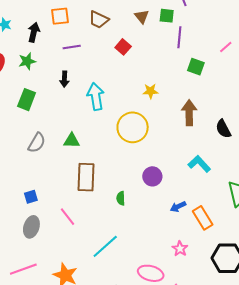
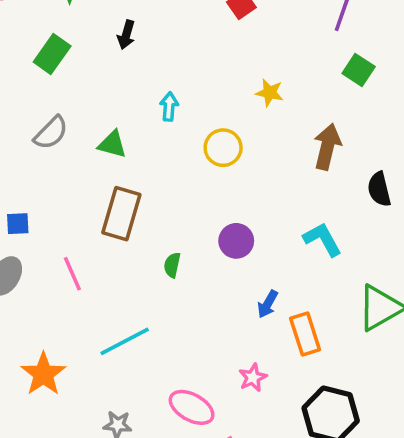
cyan arrow: (96, 96) -> (169, 107), moved, size x0.6
yellow circle: (133, 127) -> (223, 148), size x0.7
blue arrow: (178, 207) -> (268, 304), turned -49

